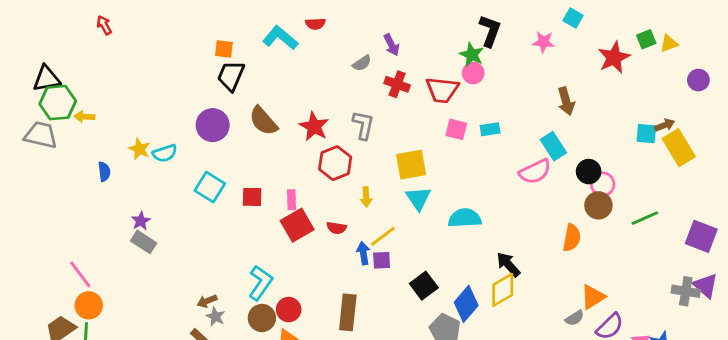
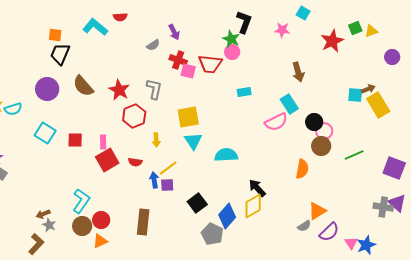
pink square: (456, 129) -> (188, 71), moved

